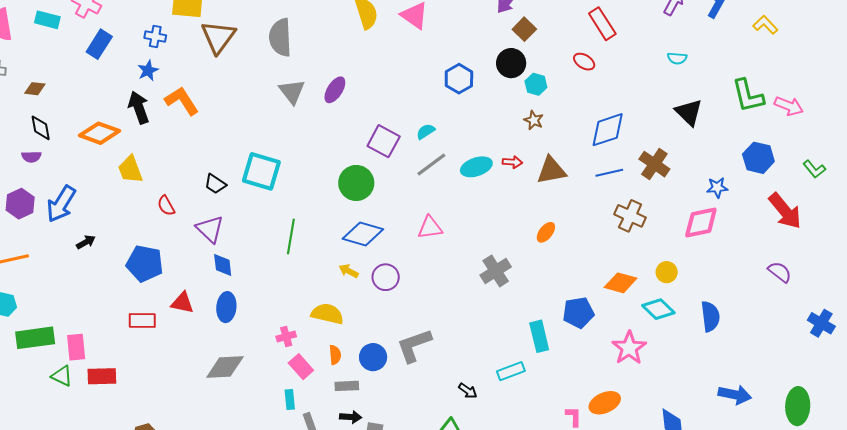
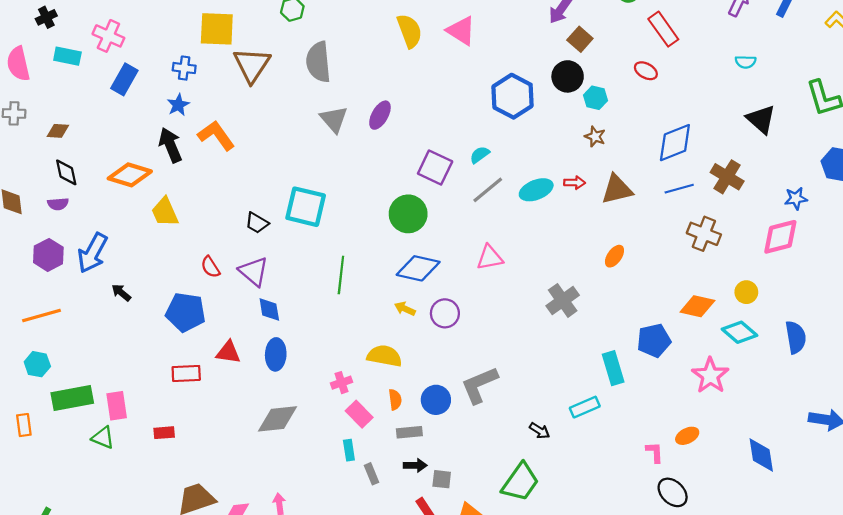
blue hexagon: (459, 79) -> (513, 96), size x1.4
red semicircle: (166, 206) -> (210, 267), moved
black arrow: (86, 242) -> (121, 293), turned -108
red rectangle: (102, 376) -> (164, 433), moved, size x0.7
orange ellipse: (605, 403) -> (687, 436), size x0.7

